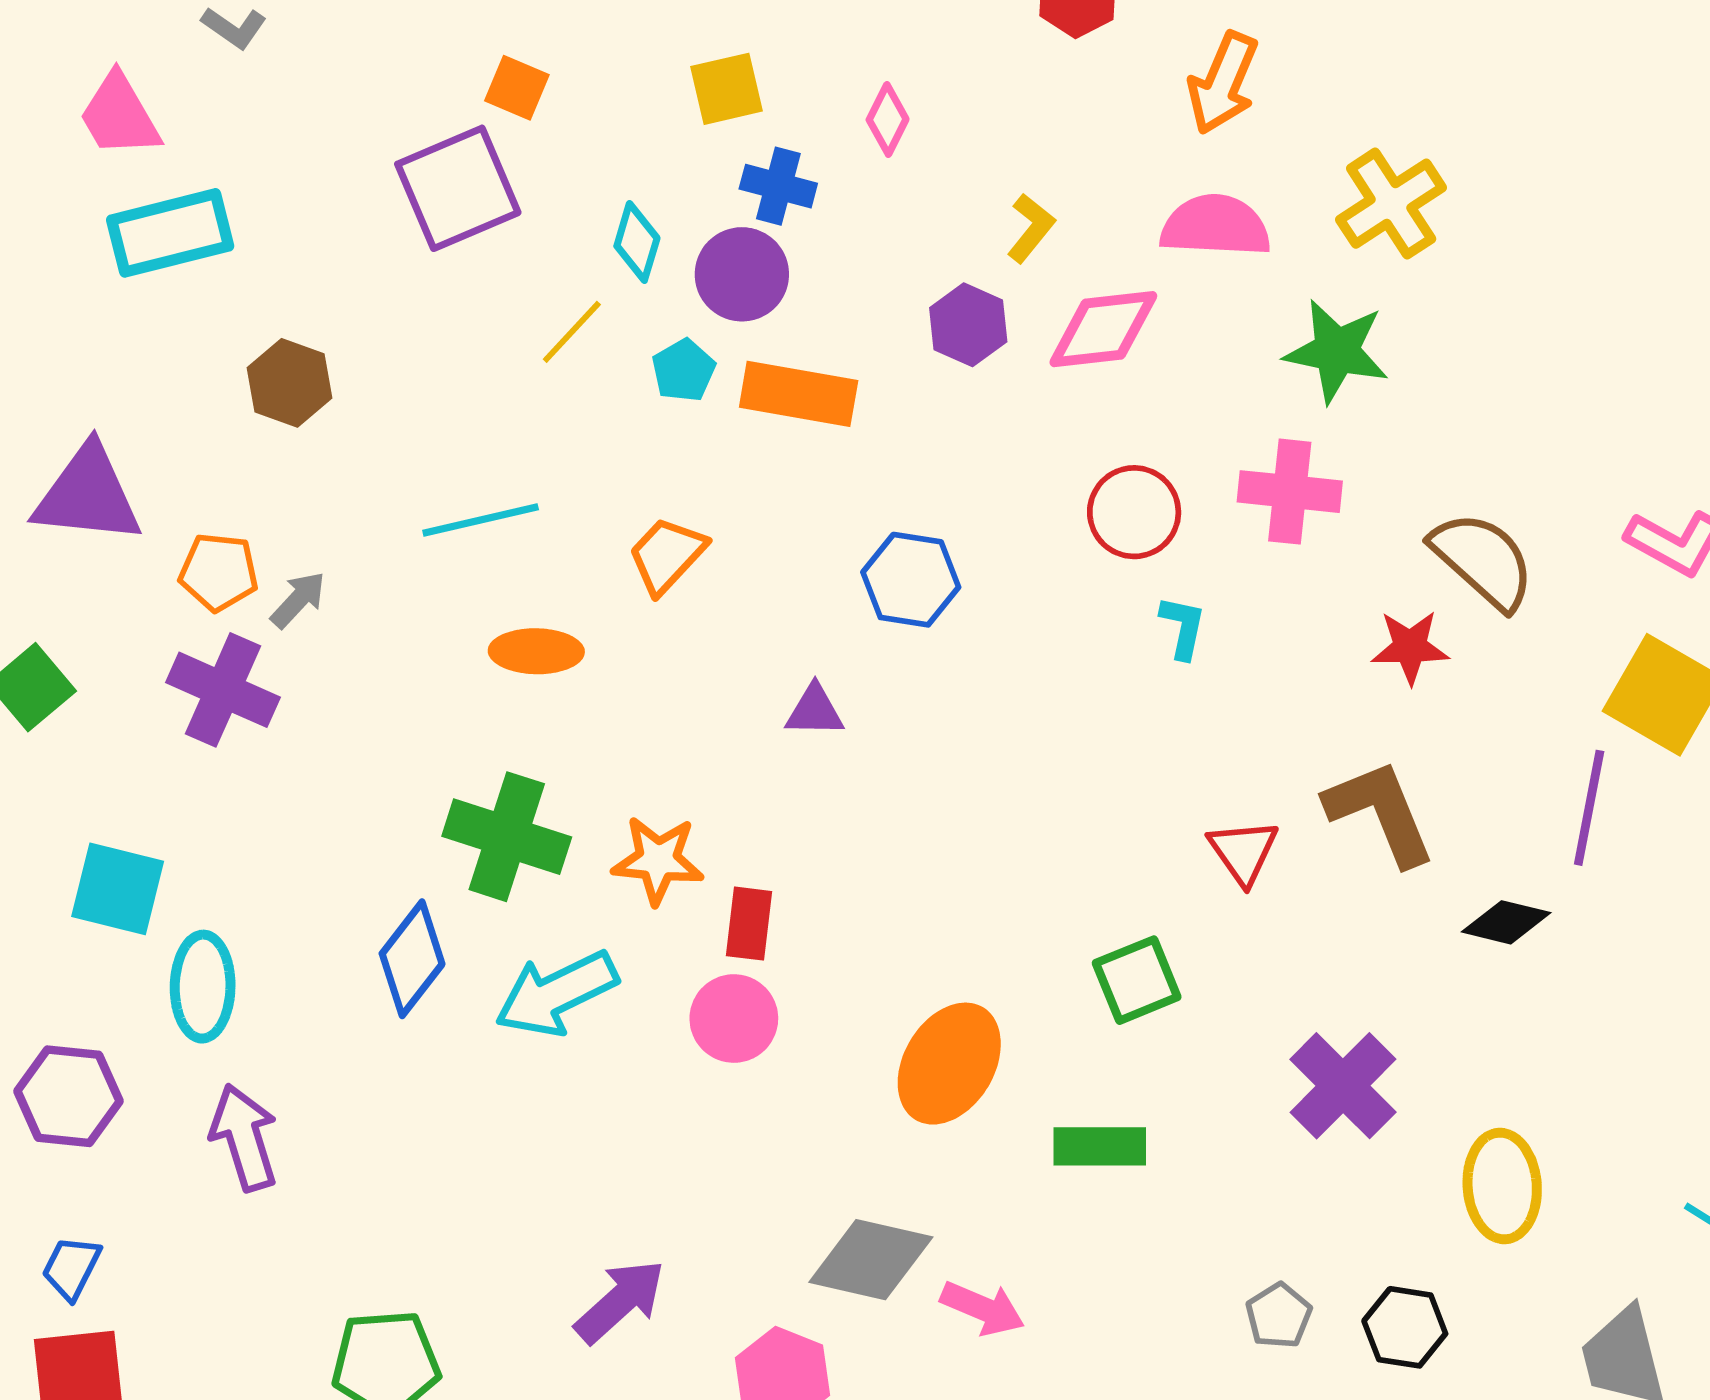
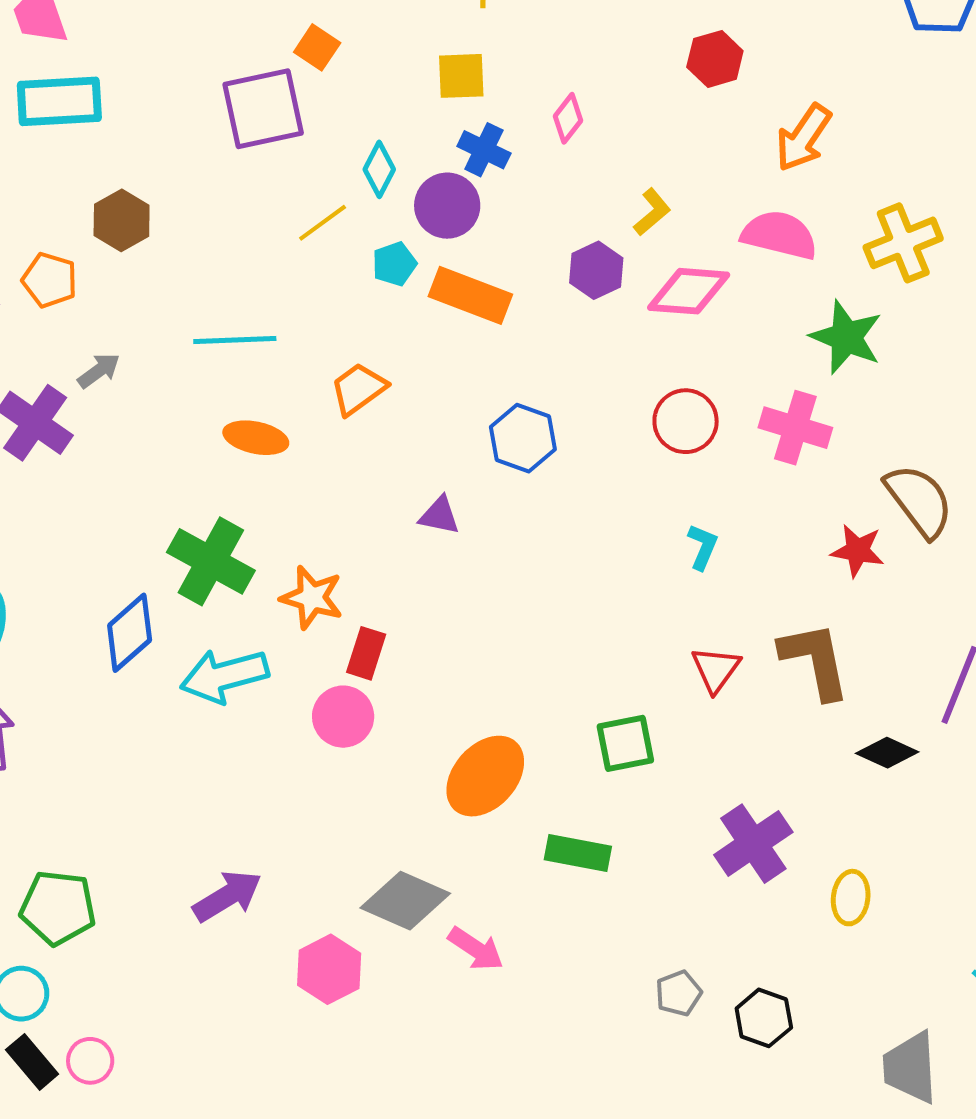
orange pentagon: (219, 572) -> (50, 280), moved
cyan L-shape: (1183, 627) -> (703, 547), moved
yellow ellipse: (1502, 1186) -> (851, 898), moved, size x0.7

